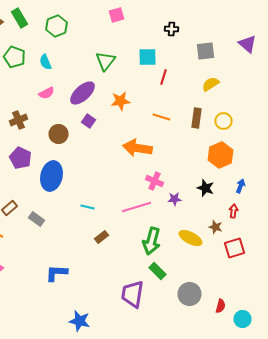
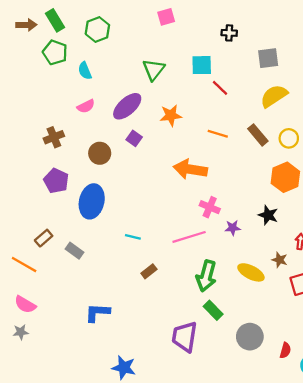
green pentagon: (14, 57) -> (55, 52), moved
red line: (164, 77) -> (220, 88), turned -63
yellow semicircle: (210, 84) -> (274, 96), size x1.4
brown rectangle: (196, 118) -> (258, 135), turned -48

